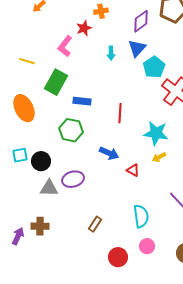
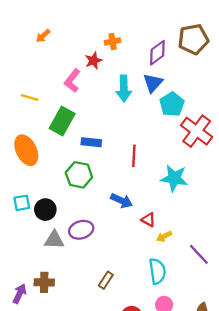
cyan arrow: (111, 53) -> (124, 89), size x1.6
yellow arrow: (159, 157) -> (164, 236), moved

